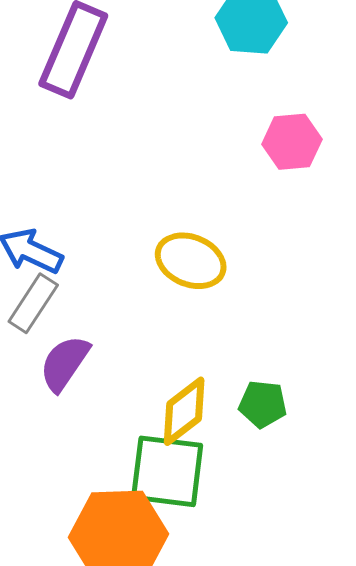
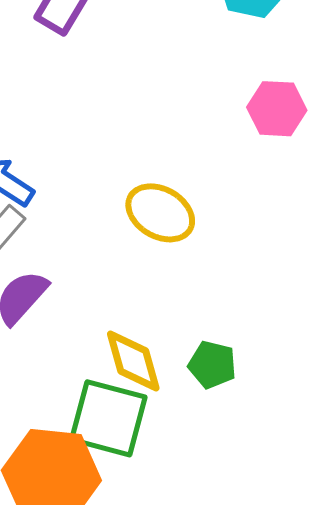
yellow diamond: (184, 411) -> (133, 361), turned -76

